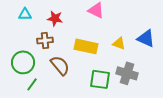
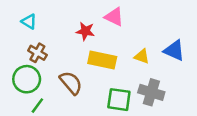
cyan triangle: (25, 14) -> (29, 22), turned 32
red star: (55, 18) -> (85, 31), moved
brown cross: (45, 40) -> (37, 53), moved, turned 35

